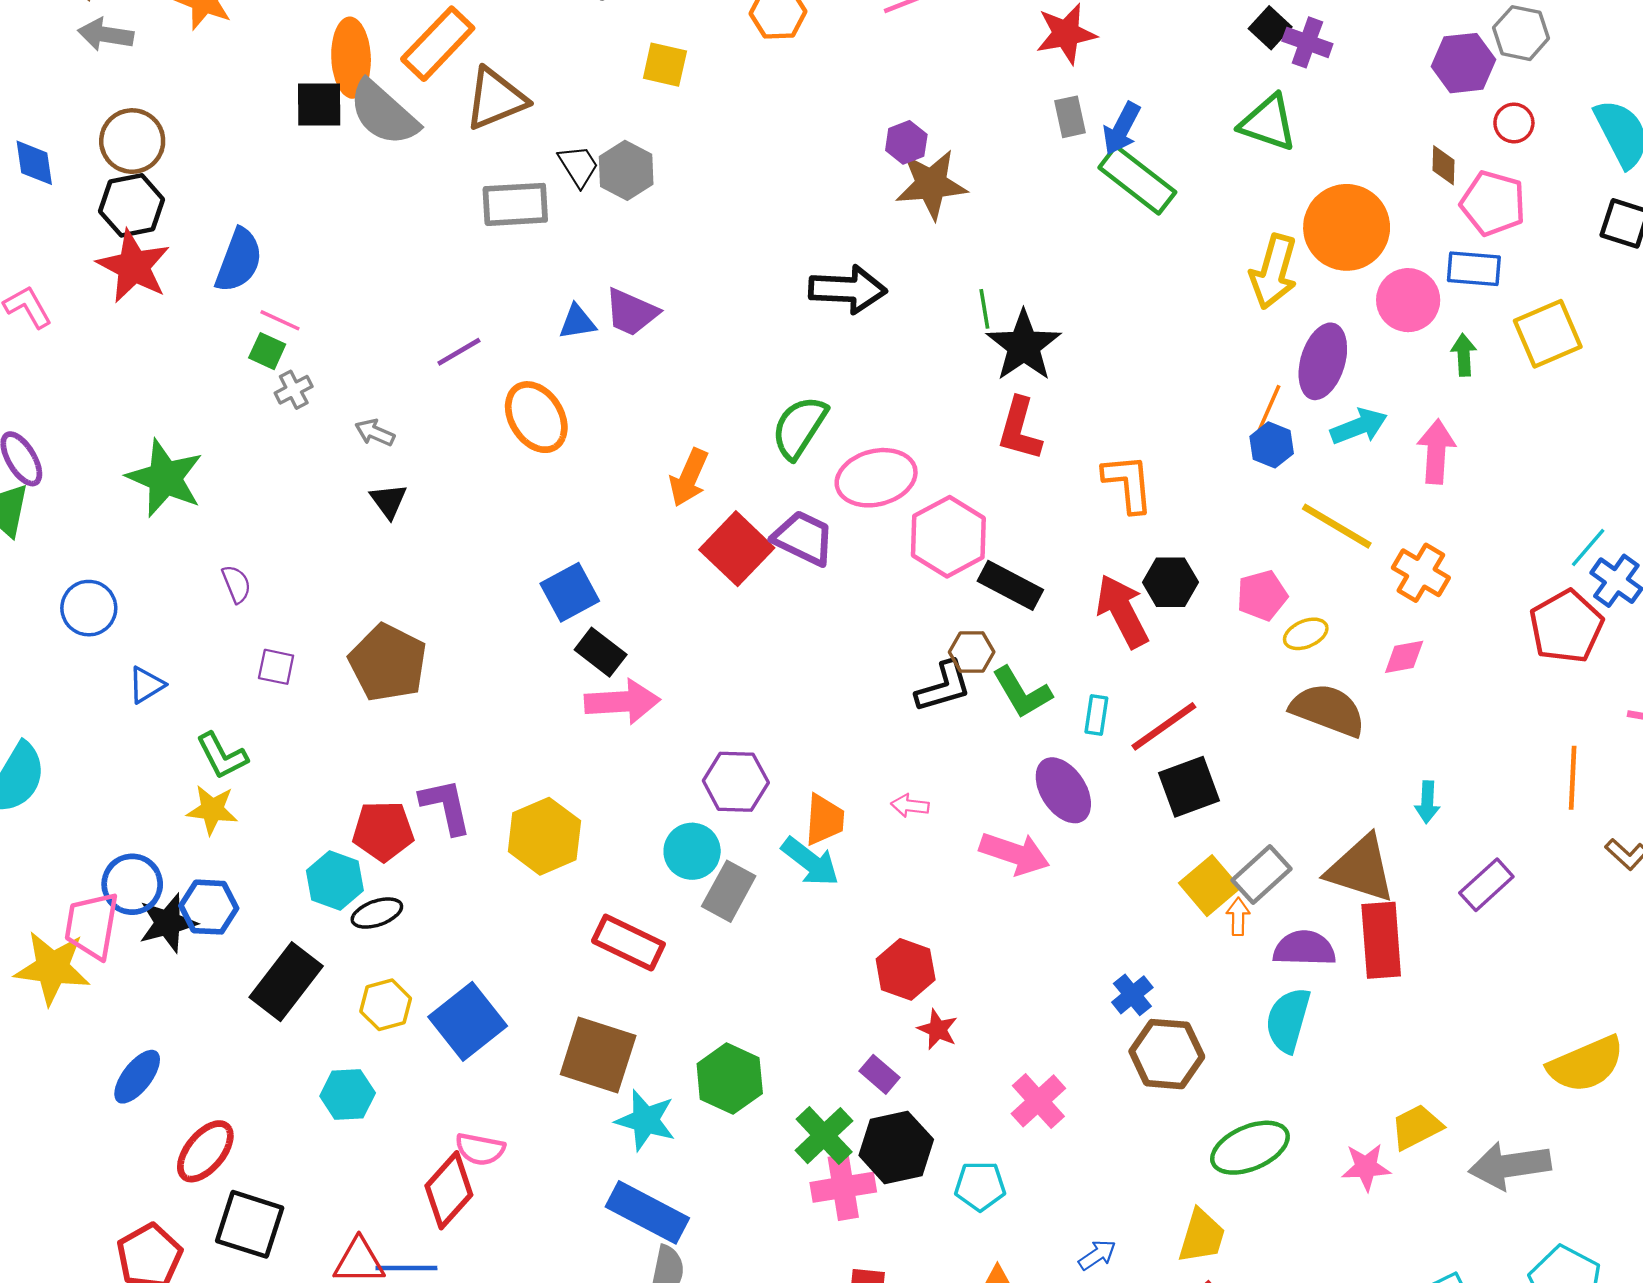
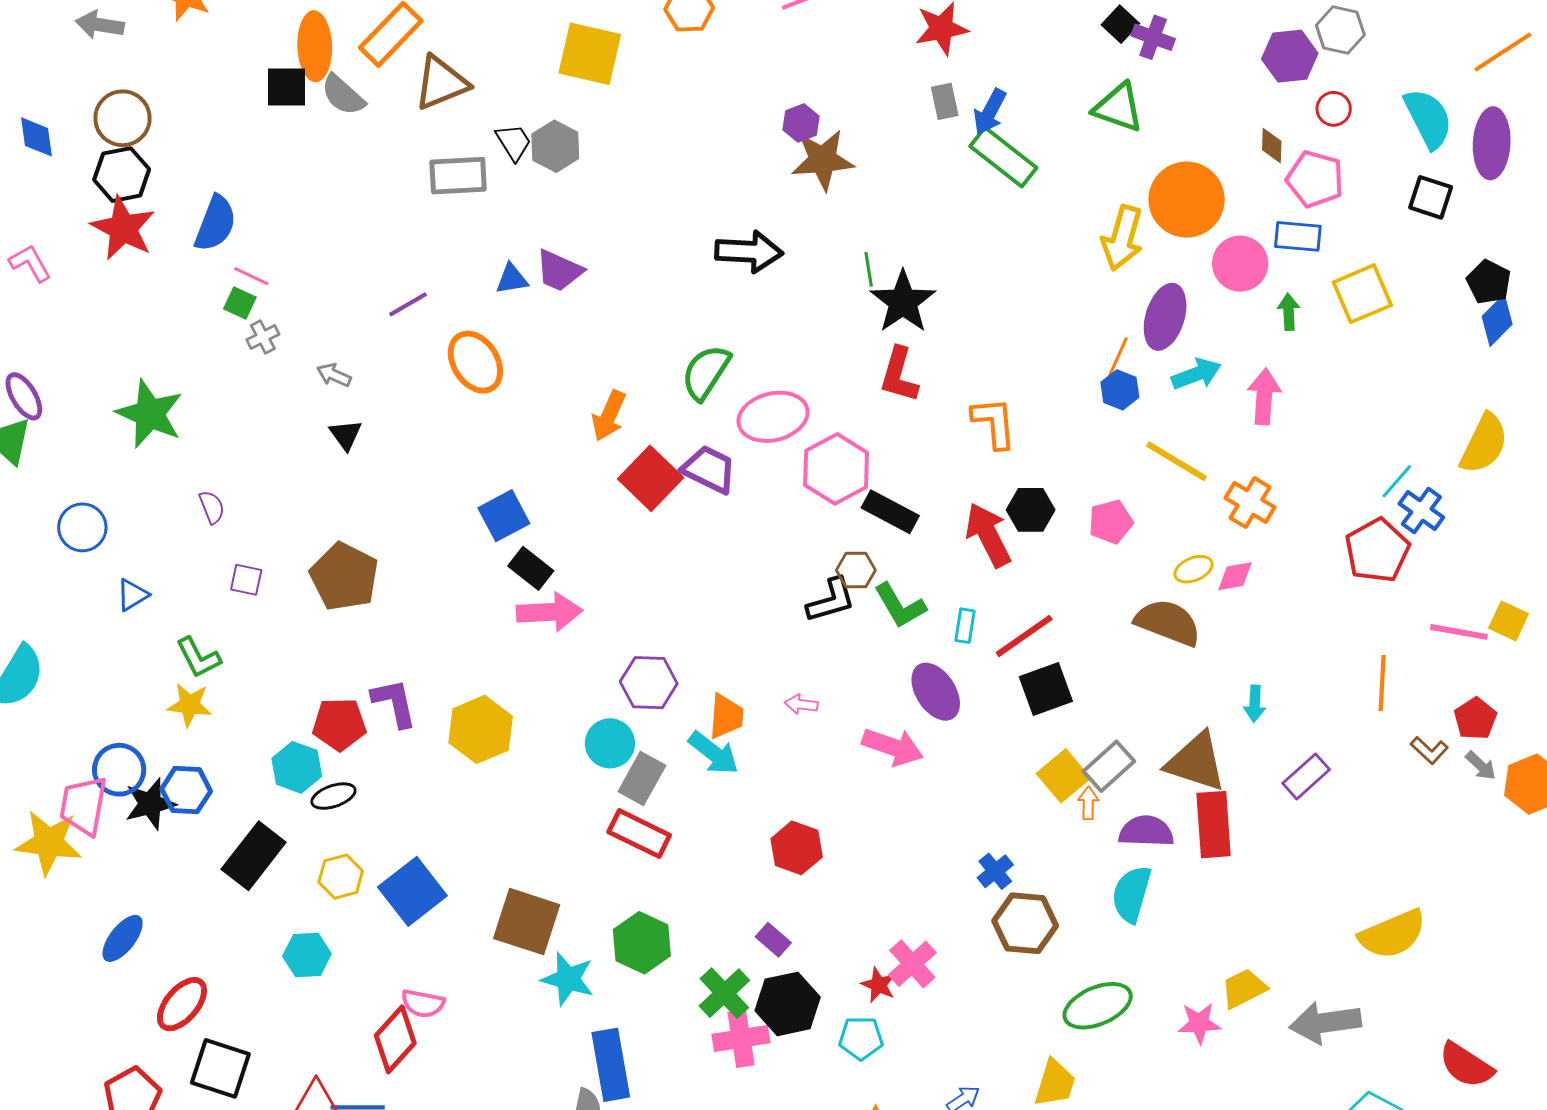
yellow square: (665, 65) -> (590, 54), size x1.6
gray semicircle: (384, 113) -> (343, 95), size x0.7
yellow ellipse: (1306, 634) -> (1194, 569), moved
red rectangle: (628, 943) -> (639, 834), moved
red star: (938, 1029) -> (879, 985), moved
blue rectangle: (647, 1212) -> (611, 1065), moved, turned 52

